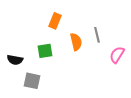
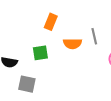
orange semicircle: (76, 42) -> (73, 44), turned 102

